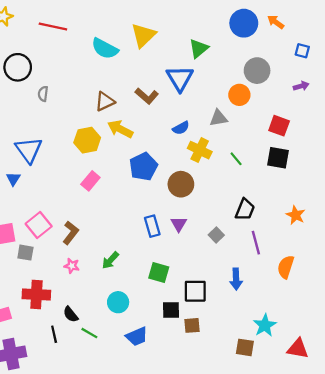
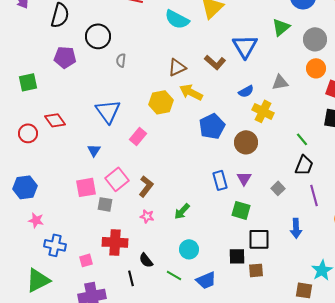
green triangle: (199, 49) -> (281, 27), moved
orange circle: (239, 95) -> (316, 68), moved
green line: (236, 159) -> (302, 139), moved
blue triangle: (13, 179) -> (94, 150), moved
pink rectangle: (90, 181) -> (138, 136), moved
green square: (159, 272) -> (241, 210), moved
green line: (89, 333) -> (174, 275), moved

